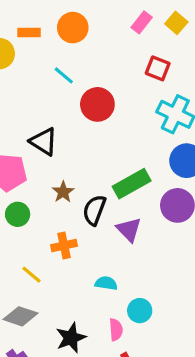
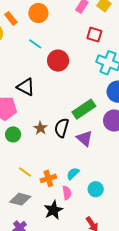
orange rectangle: (29, 32) -> (11, 18), turned 56
brown star: (63, 192) -> (40, 128), moved
orange cross: (64, 245) -> (48, 178), moved
cyan semicircle: (106, 283) -> (73, 174), turned -48
pink semicircle: (116, 330) -> (67, 193), moved

